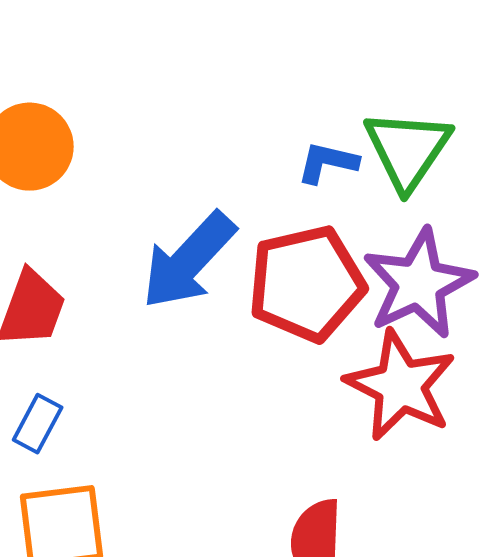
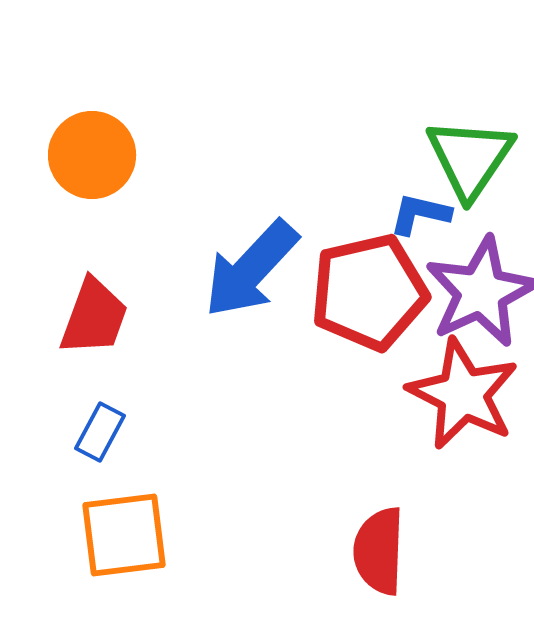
blue L-shape: (328, 163) -> (420, 214), moved

